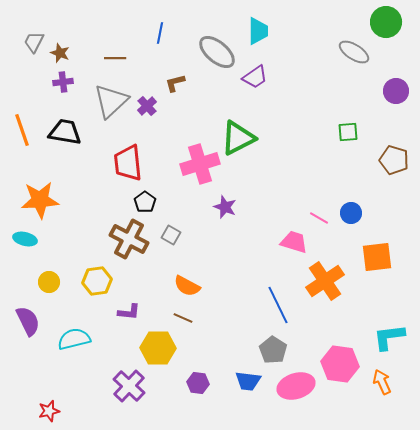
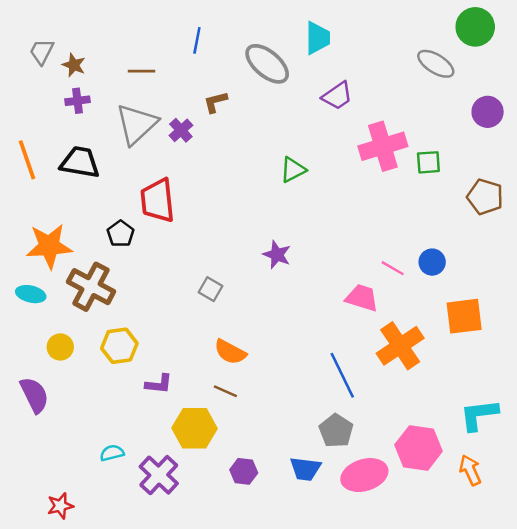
purple trapezoid: (255, 77) -> (337, 96), moved
green triangle: (238, 138) -> (293, 170), size x0.6
pink cross: (200, 164) -> (383, 146), moved
black pentagon: (145, 202) -> (121, 234), moved
brown cross: (129, 239) -> (91, 287), moved
cyan semicircle: (74, 339) -> (112, 453), moved, size x0.6

